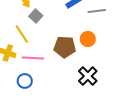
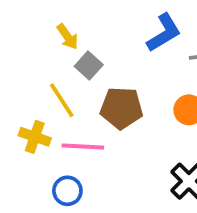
brown pentagon: (65, 47) -> (121, 108), moved

